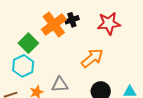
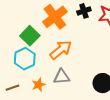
black cross: (72, 20) -> (84, 11), moved
orange arrow: (92, 58) -> (61, 50), moved

